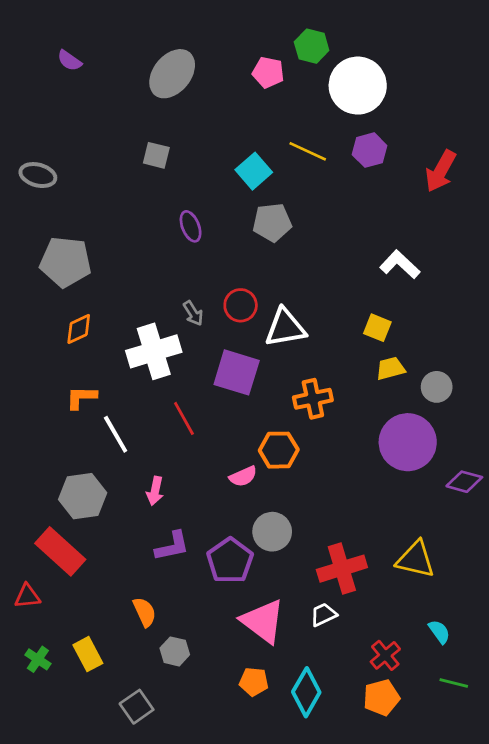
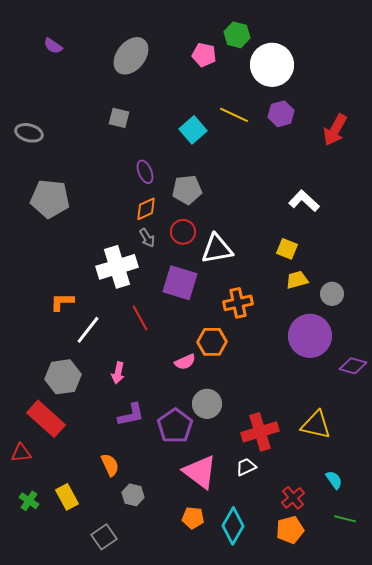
gray pentagon: (272, 222) -> (187, 190), moved
orange diamond: (79, 329) -> (146, 209), moved
white line: (116, 434) -> (88, 330), turned 68

